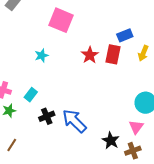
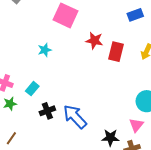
blue rectangle: (125, 35) -> (135, 15), moved
red star: (90, 55) -> (94, 41), moved, turned -30
black star: (111, 141) -> (110, 138), turned -30

